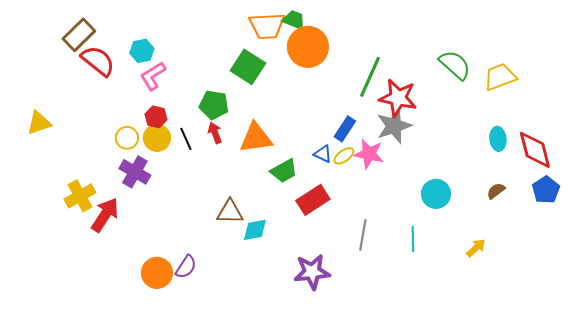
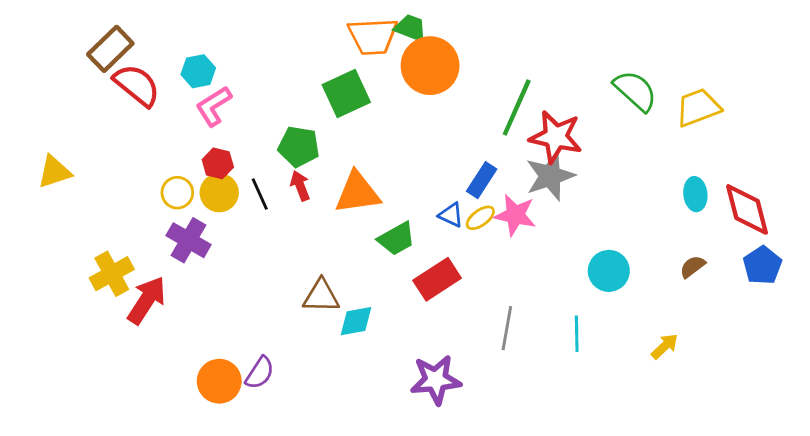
green square: (248, 67) -> (346, 94), turned 32

